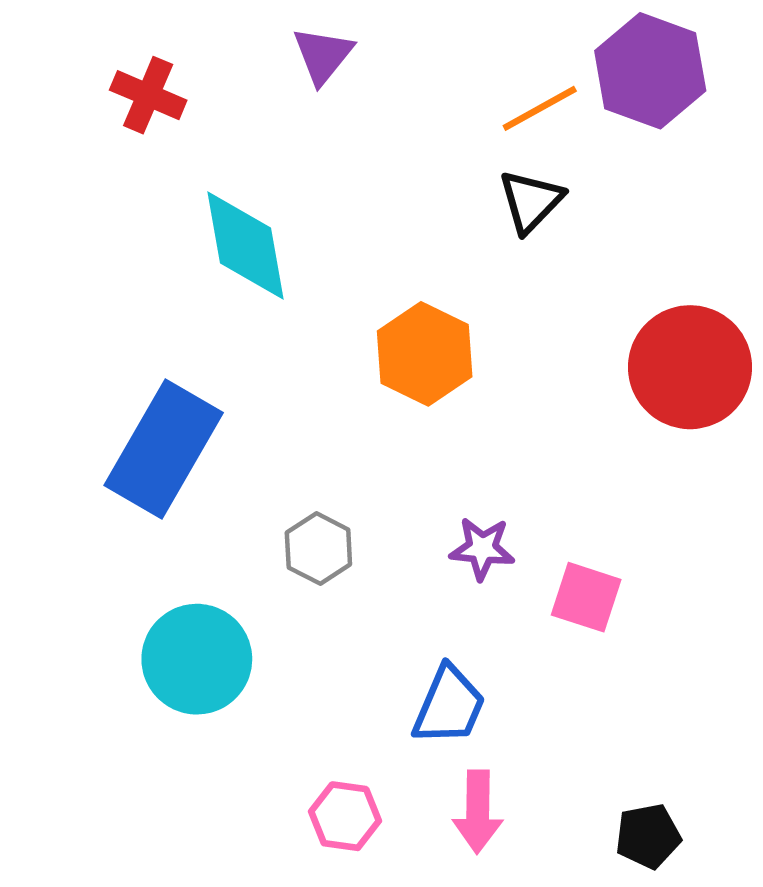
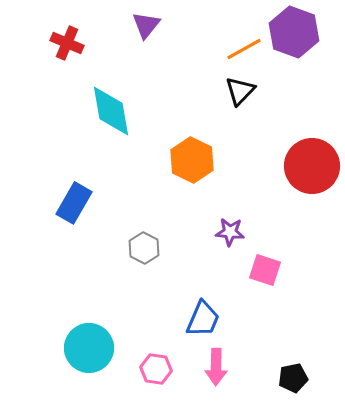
blue rectangle: (164, 449) -> (74, 203), size x0.7
purple star: (482, 549) -> (230, 232), moved
cyan circle: (197, 659) -> (89, 348), moved

